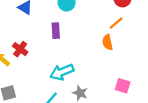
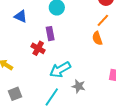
red cross: (20, 49) -> (38, 48), moved

